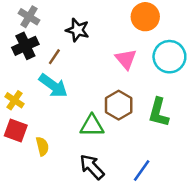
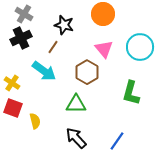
orange circle: (145, 17) -> (103, 14), moved
brown line: (54, 57) -> (53, 47), moved
brown hexagon: (119, 105) -> (87, 72), moved

